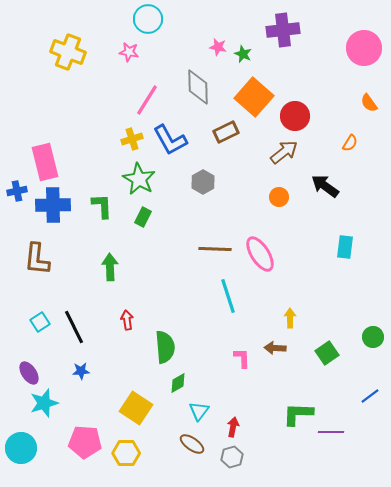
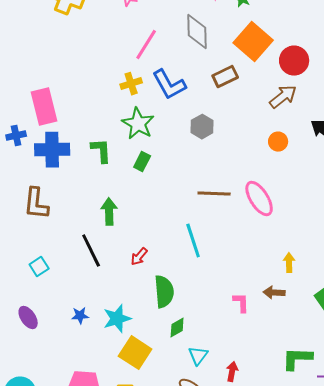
cyan line: (228, 296) -> (193, 241), moved
red arrow: (127, 320) -> (139, 257), moved, turned -132
black line: (74, 327) -> (91, 251), moved
cyan star: (44, 403) -> (117, 319), moved

